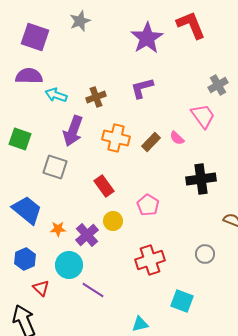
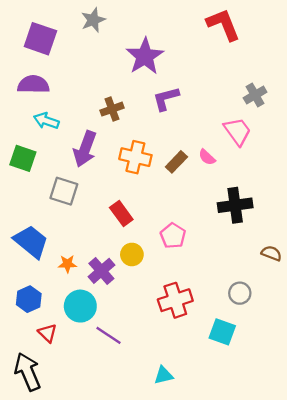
purple star: (147, 38) -> (145, 56), moved
cyan arrow: (56, 95) -> (46, 121), moved
cyan square: (182, 301) -> (222, 332), moved

